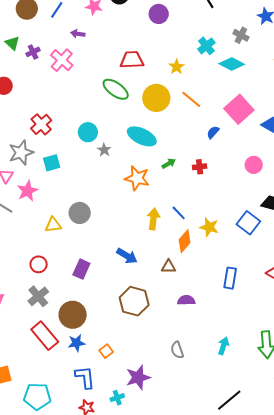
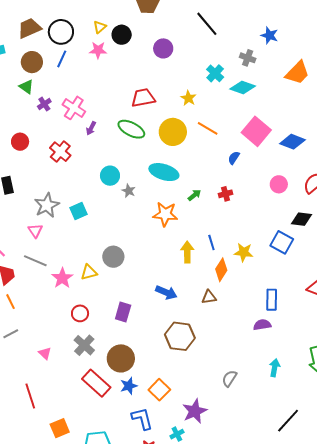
purple arrow: (78, 34) -> (91, 128), moved, turned -64
green triangle: (12, 43) -> (26, 87), moved
red cross: (41, 124) -> (60, 152), moved
pink star: (27, 191) -> (62, 278), moved
blue line: (179, 213) -> (211, 243), turned 35
purple semicircle: (186, 300) -> (262, 325), moved
gray semicircle: (177, 350) -> (229, 378), turned 60
orange square: (106, 351) -> (159, 390), size x1.5

